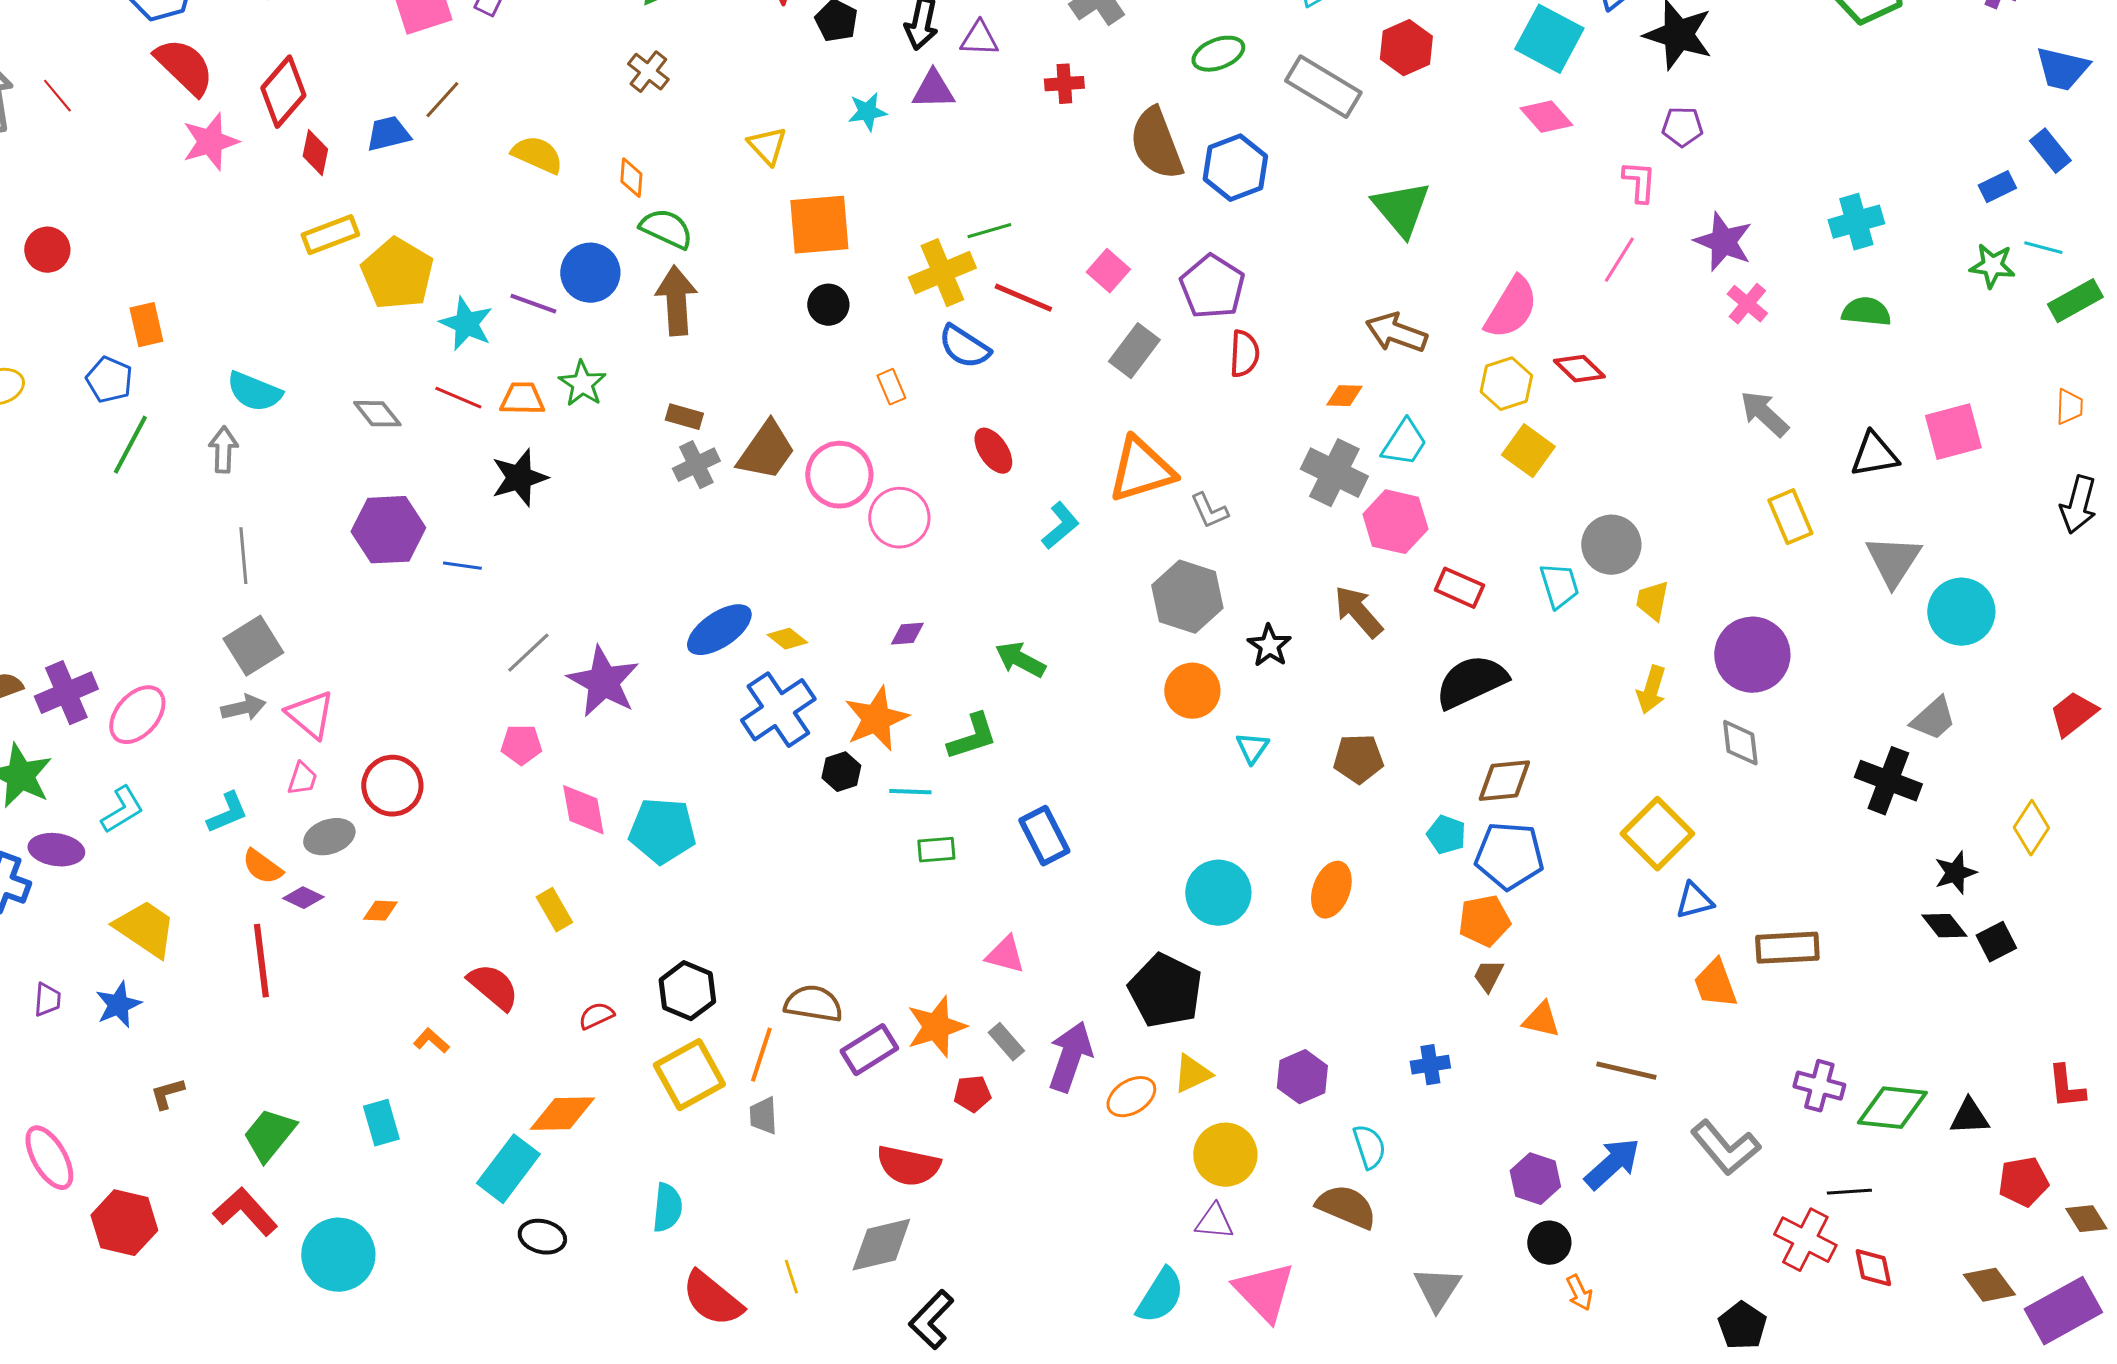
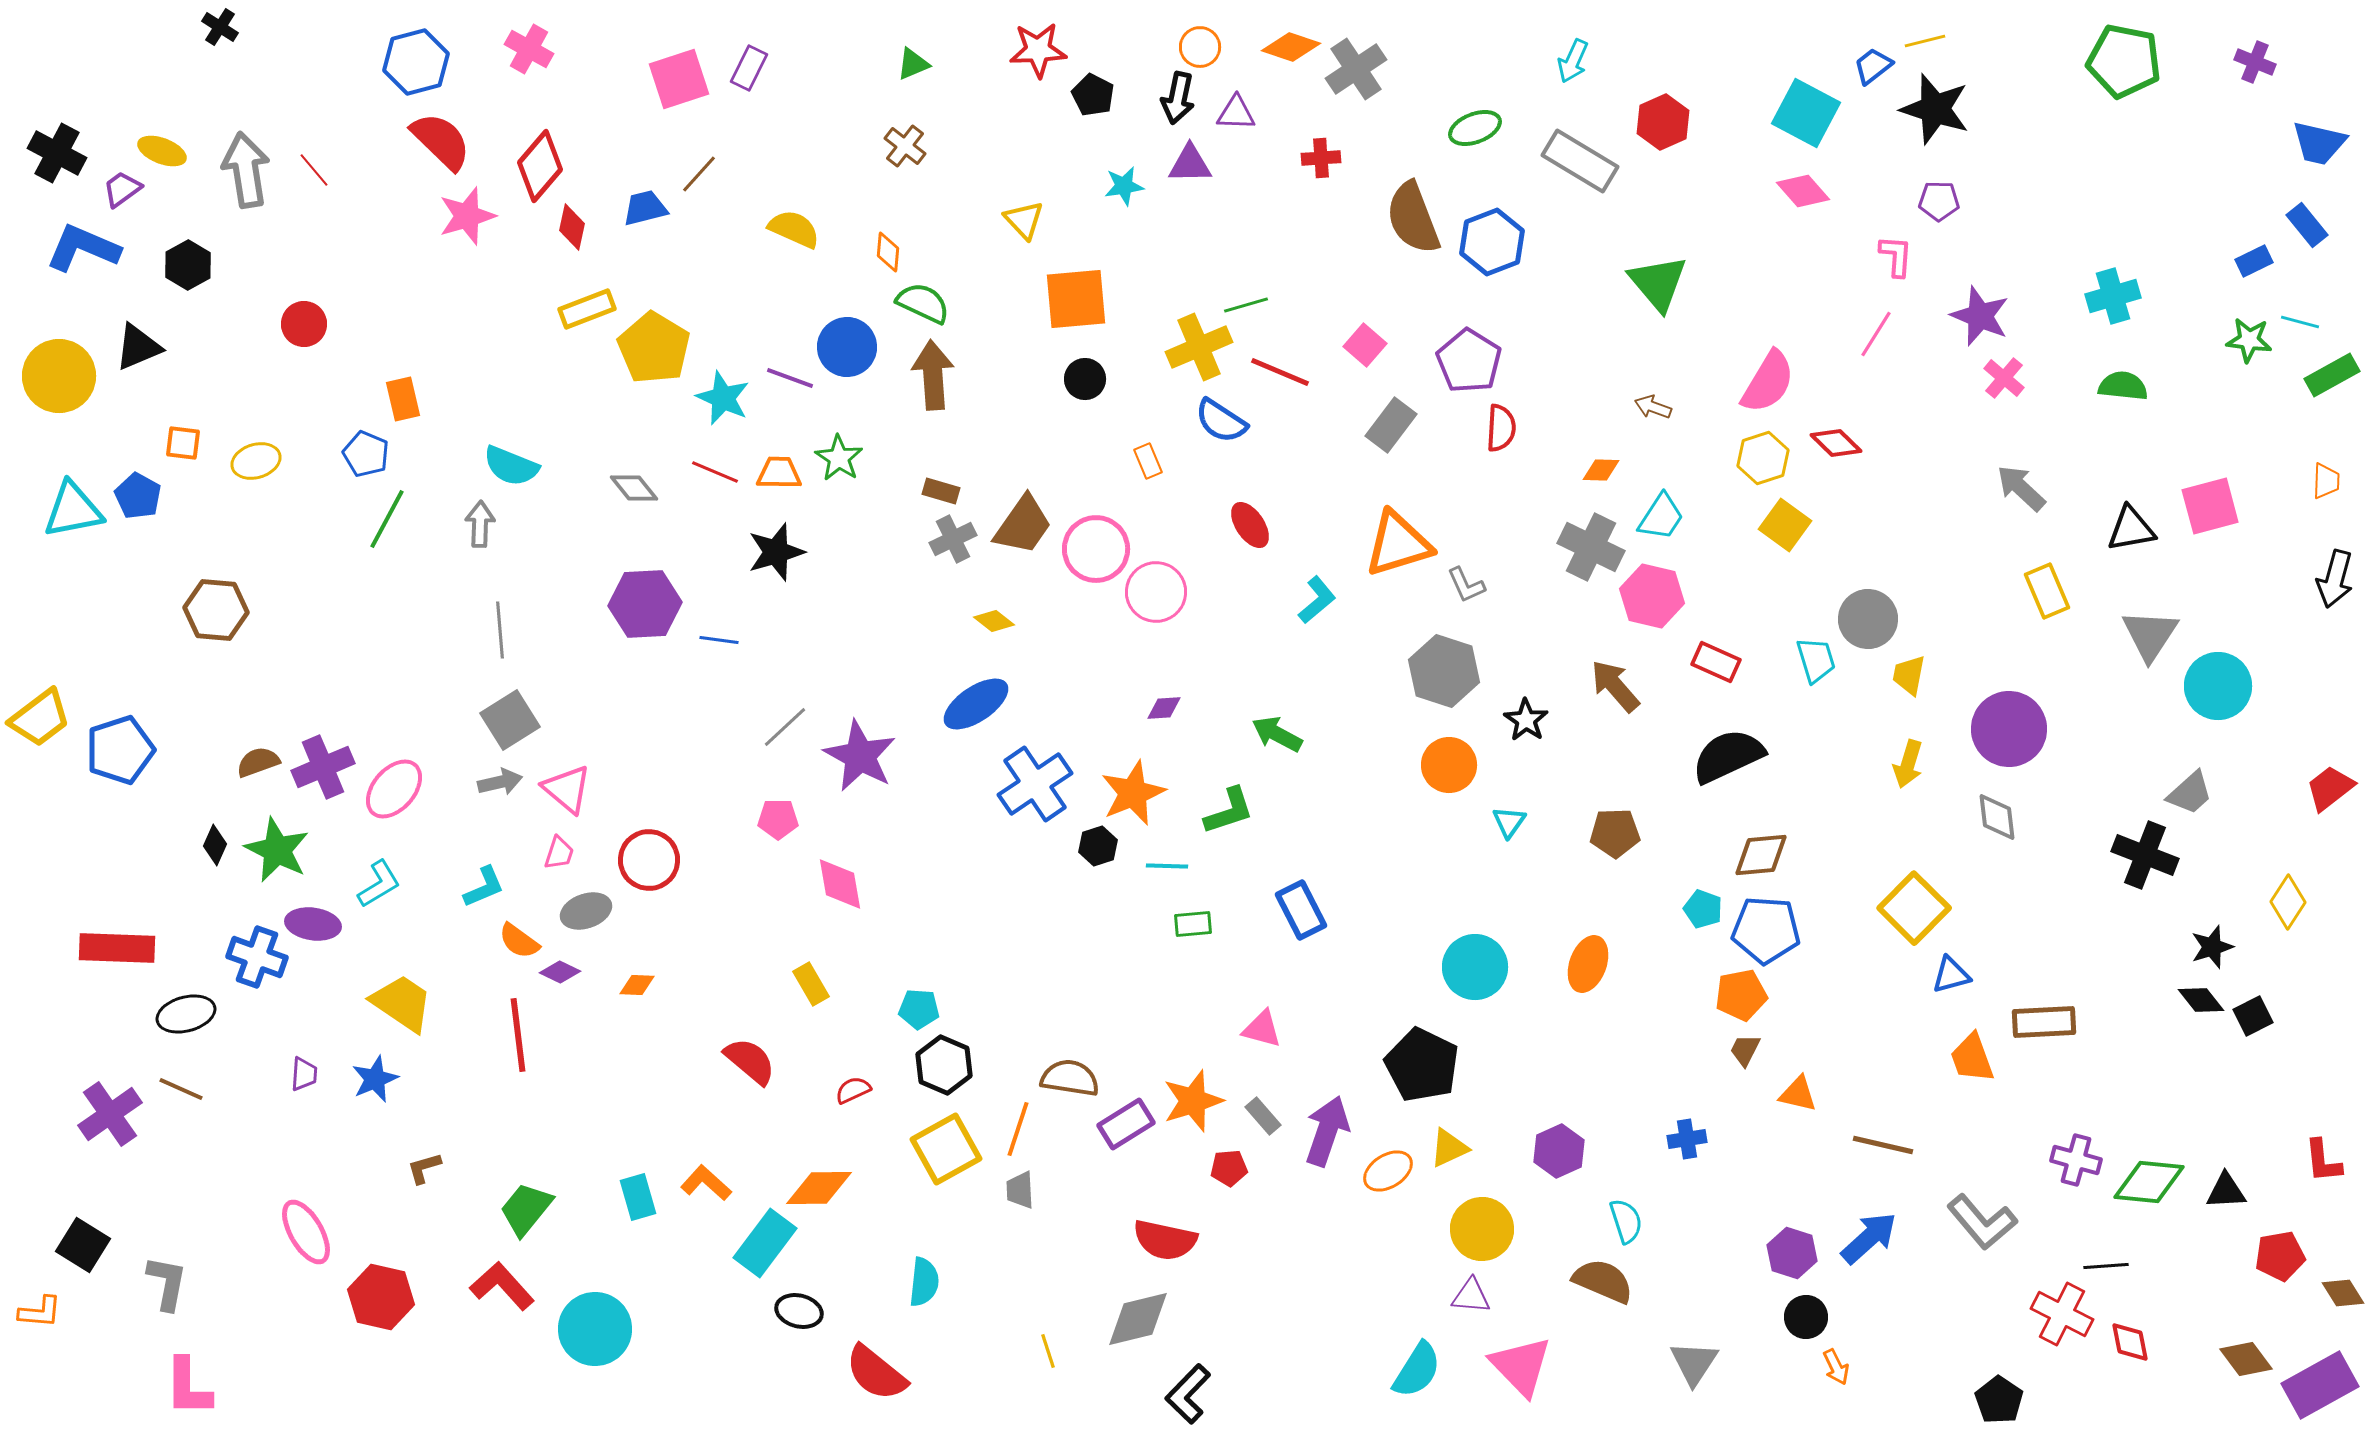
brown arrow: (1396, 333) -> (1653, 407), size x0.6
yellow diamond: (787, 639) -> (994, 621), moved
cyan pentagon: (662, 831) -> (919, 1009), moved, size x0.6
orange L-shape: (431, 1041) -> (706, 1183), moved, size x1.4
red semicircle: (712, 1299) -> (876, 1373), moved

